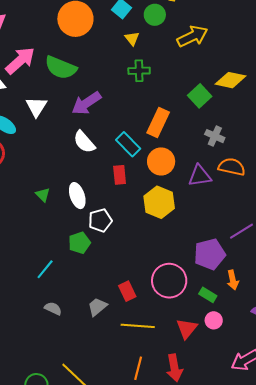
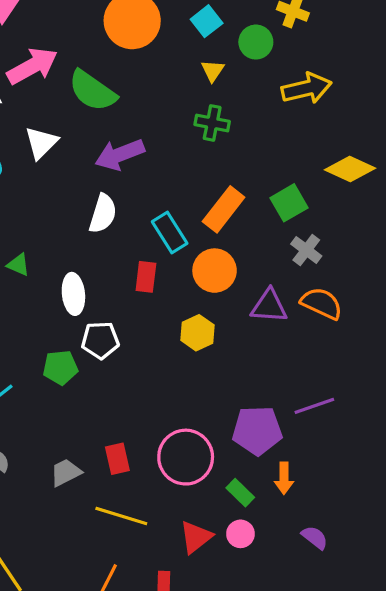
green square: (200, 96) -> (289, 203), moved
white semicircle: (84, 142) -> (103, 214), turned -135
green triangle: (43, 195) -> (18, 265), moved, turned -35
yellow hexagon: (159, 202) -> (197, 333), size x0.7

